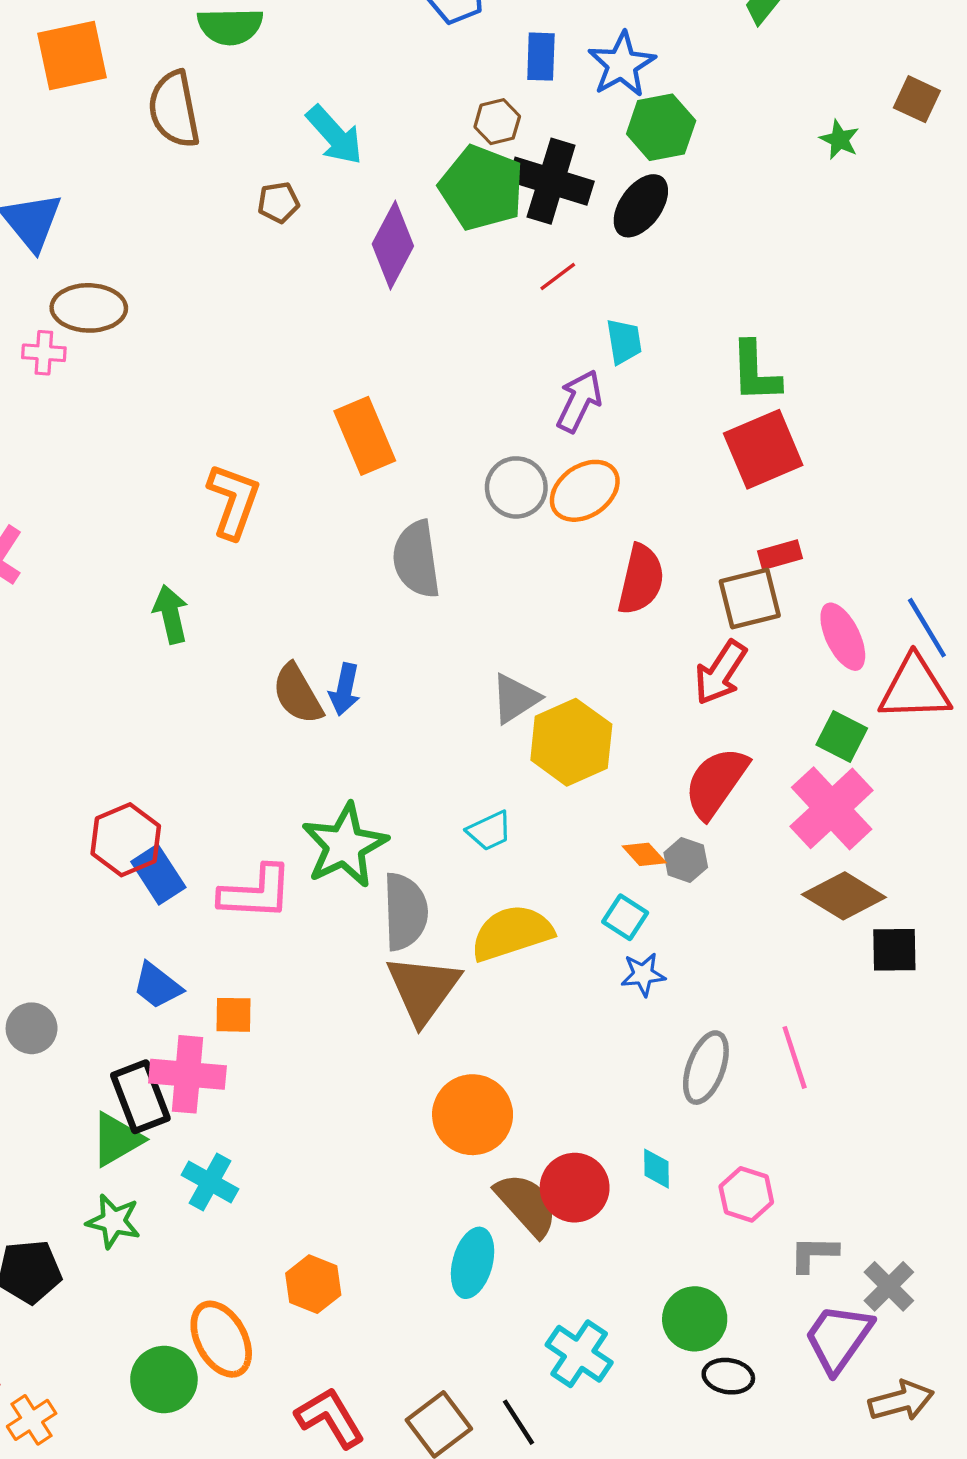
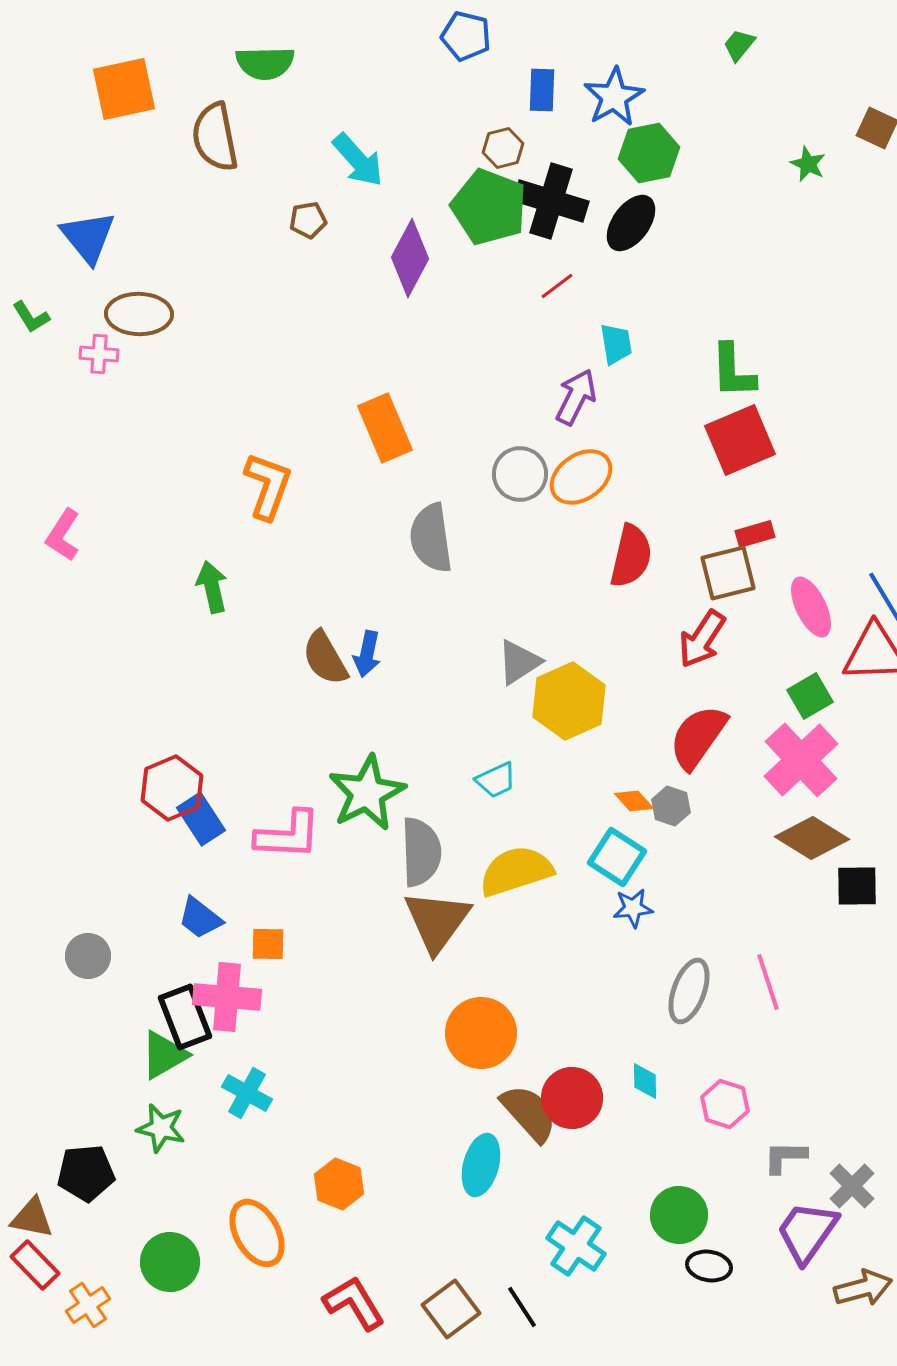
green square: (842, 737) -> (810, 696), turned 33
cyan square: (625, 917) -> (617, 857), size x1.4
green circle: (164, 1380) -> (170, 1262), moved

